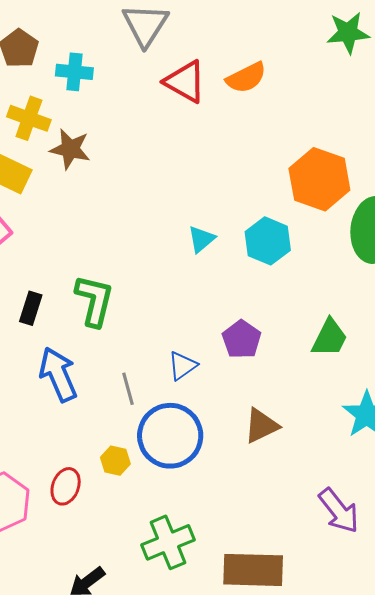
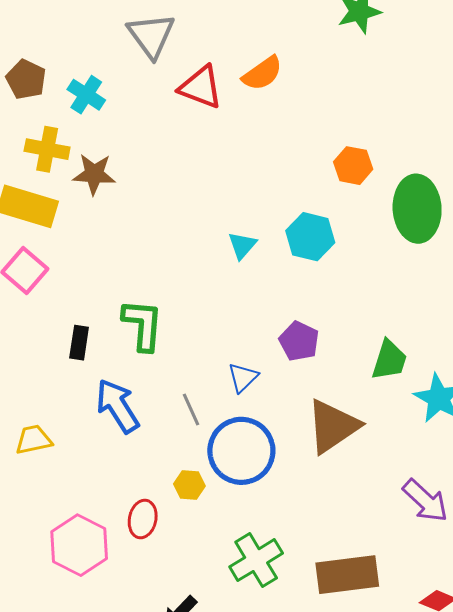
cyan cross: (74, 72) -> (86, 95), turned 36
orange hexagon: (319, 179) -> (353, 166), size x0.6
green trapezoid: (329, 338) -> (389, 360), moved
brown triangle: (261, 426) -> (333, 426), size x1.5

